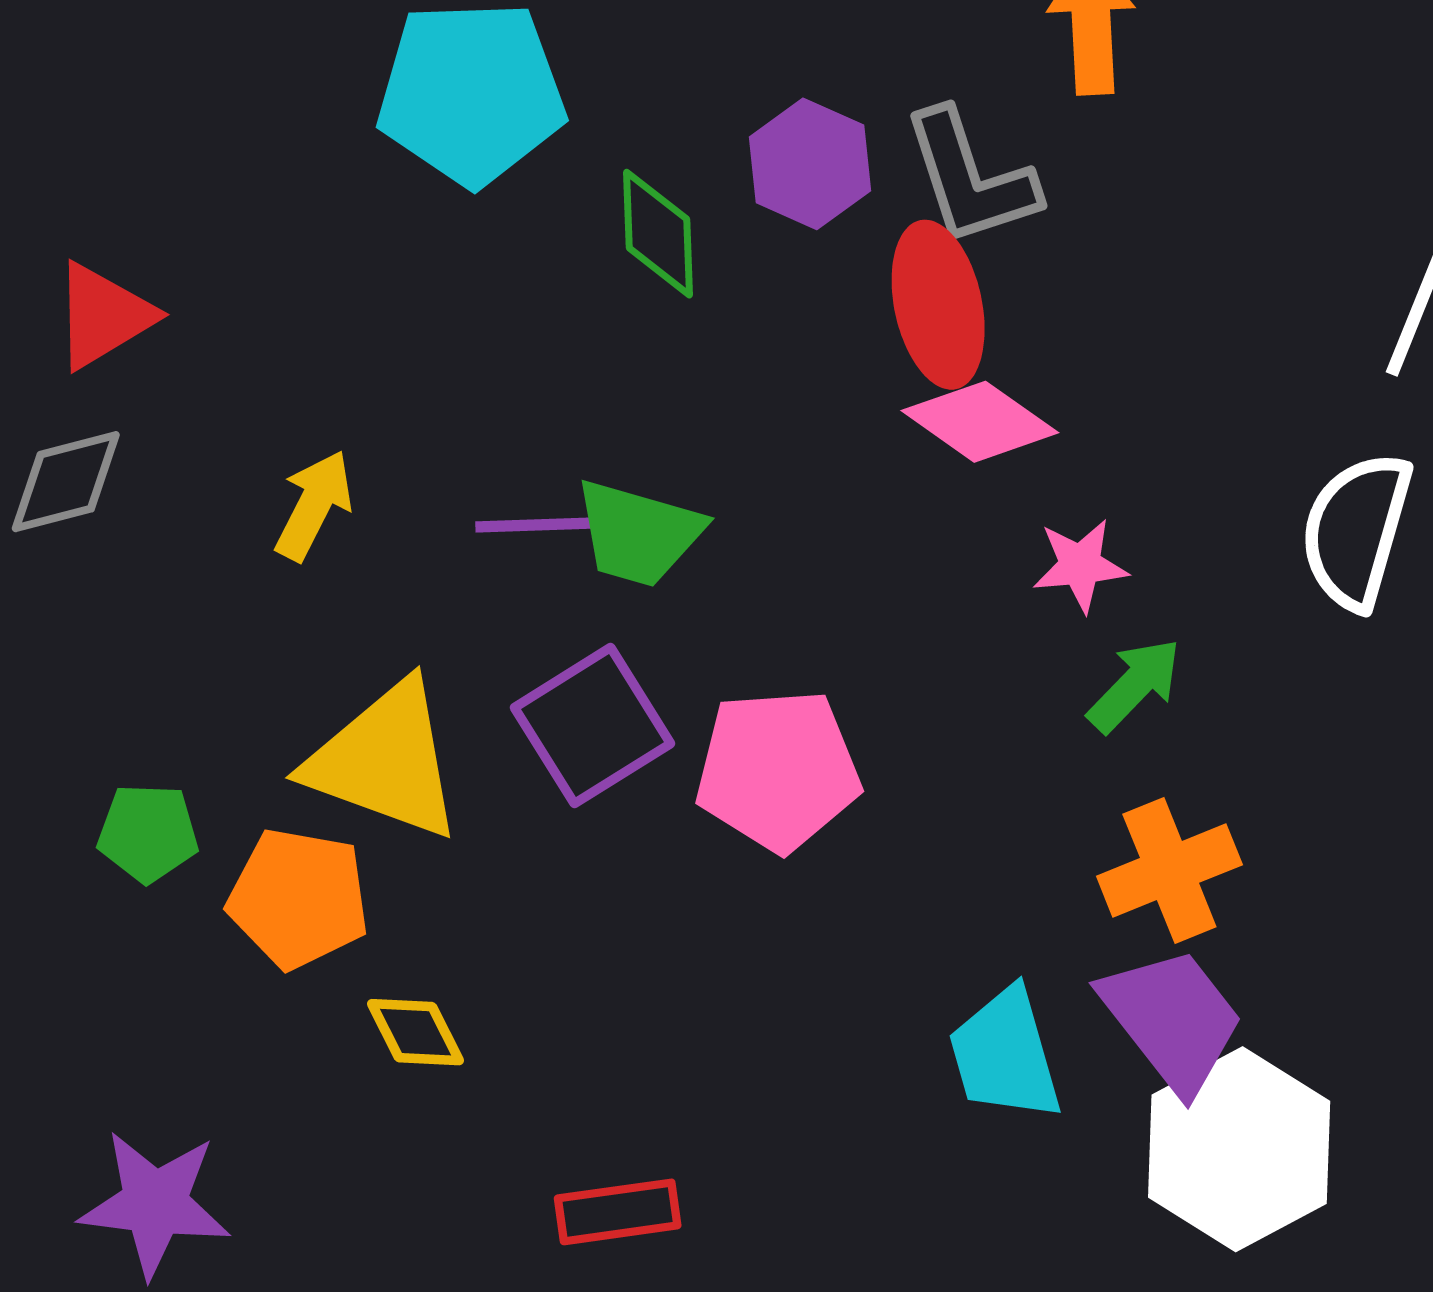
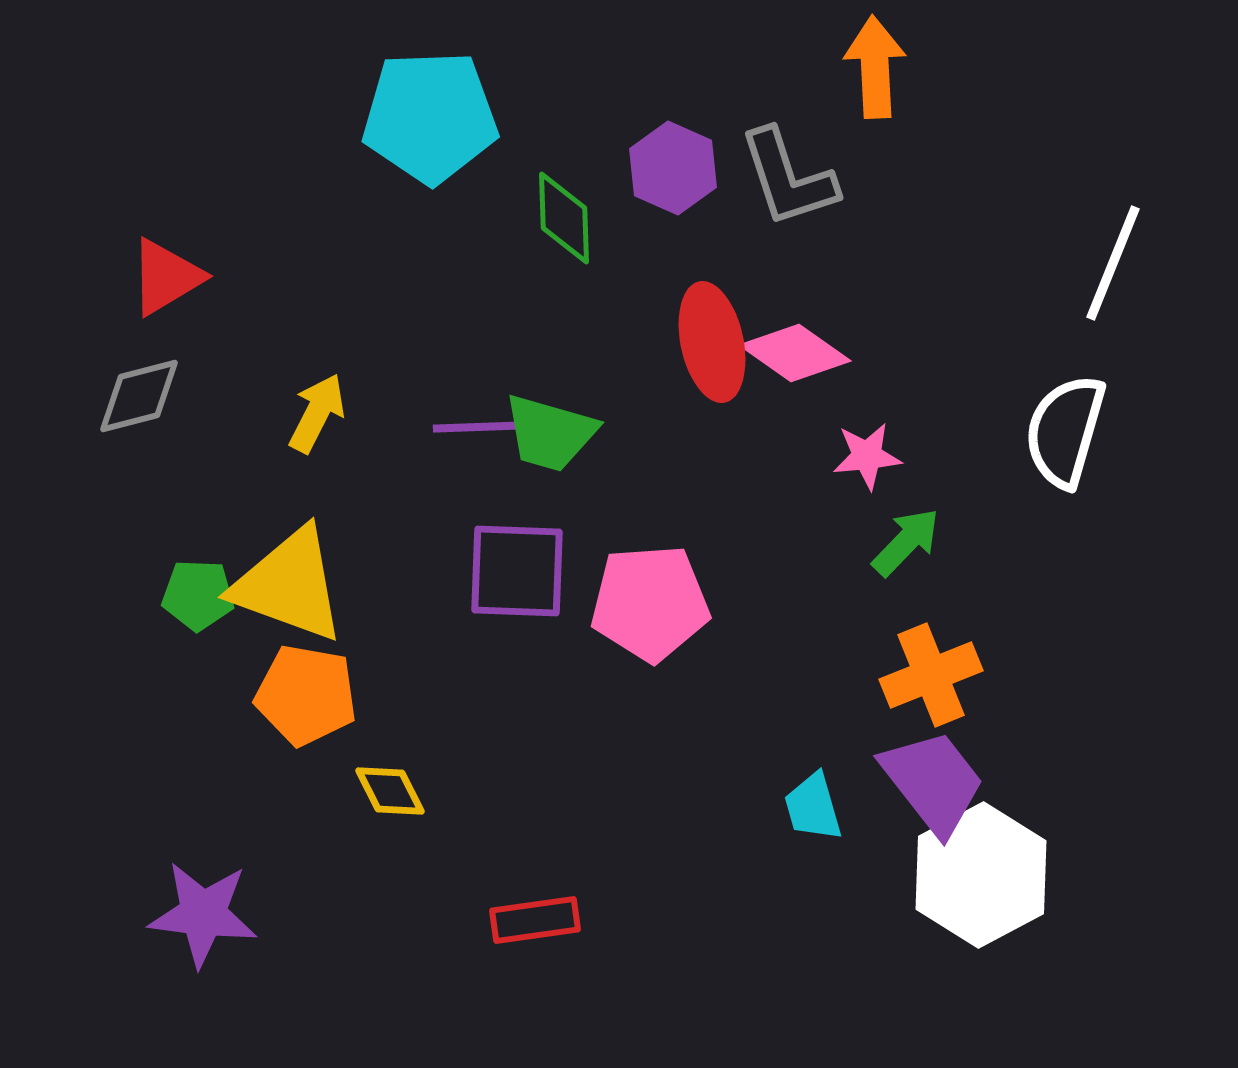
red ellipse: (938, 305) -> (712, 342), moved
purple square: (592, 726) -> (517, 571), turned 34
yellow triangle: (385, 760) -> (289, 585), moved
green pentagon: (148, 833) -> (198, 595), moved
cyan trapezoid: (1005, 1054) -> (813, 807), size x0.7

